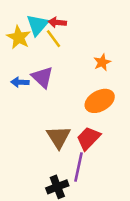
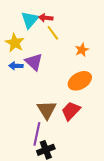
yellow star: (19, 37) -> (15, 43), moved
yellow line: (54, 39) -> (53, 33), moved
purple line: (78, 167) -> (37, 134), moved

